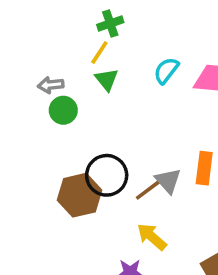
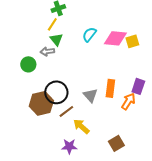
gray arrow: (51, 85) -> (47, 51), moved
green circle: (63, 110) -> (28, 64), moved
brown line: (148, 190) -> (66, 111), moved

